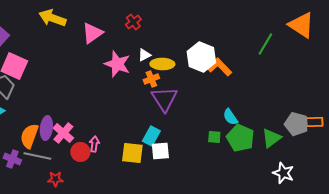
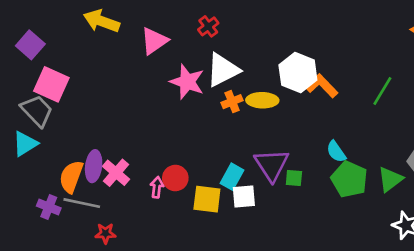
green line: (265, 44) -> (382, 91), moved
white triangle: (144, 55) -> (223, 70), size x2.0
yellow ellipse: (162, 64) -> (262, 100), moved
purple triangle: (164, 99) -> (272, 165), moved
green square: (214, 137) -> (294, 178), moved
red circle: (80, 152) -> (175, 178), moved

